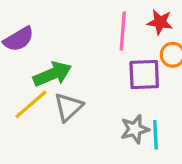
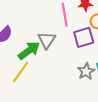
gray triangle: (68, 107) -> (47, 40), moved

